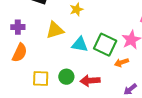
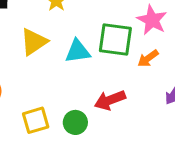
green circle: (66, 77) -> (75, 122), moved

